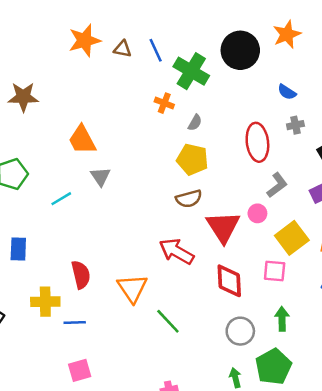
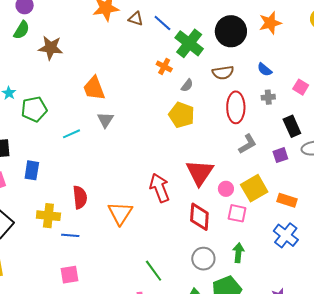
blue line: (156, 50) -> (162, 23), turned -30
brown semicircle: (189, 199) -> (223, 73), moved
pink circle: (257, 213) -> (226, 189), moved
red arrow: (177, 251) -> (160, 188), turned 32
green line: (168, 321) -> (154, 271), moved

